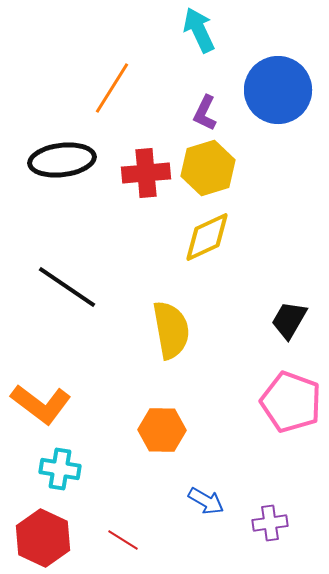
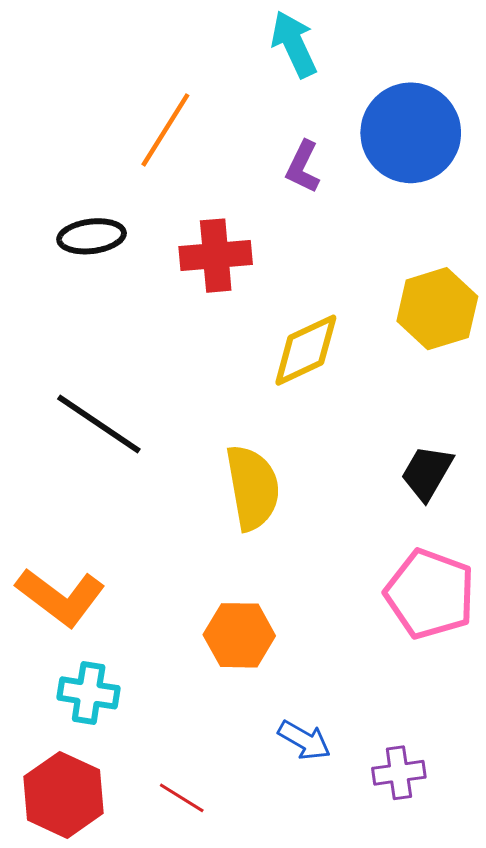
black ellipse: (62, 160) -> (92, 236), size x0.7
yellow hexagon: (208, 168) -> (437, 309), moved

